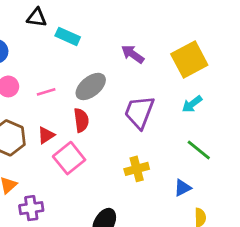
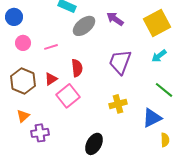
gray ellipse: (91, 86) -> (84, 26), moved
blue triangle: (183, 188) -> (152, 118), size x1.5

